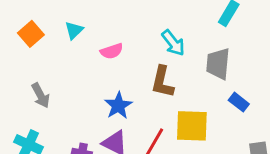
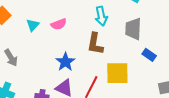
cyan triangle: (74, 30) -> (33, 25), moved
cyan arrow: (173, 43) -> (101, 16), turned 30

